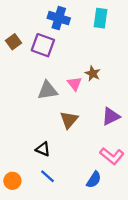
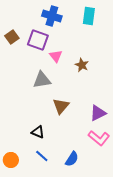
pink triangle: (75, 84) -> (56, 56), moved
purple triangle: (111, 116) -> (98, 113), moved
blue semicircle: (94, 180) -> (72, 159), moved

